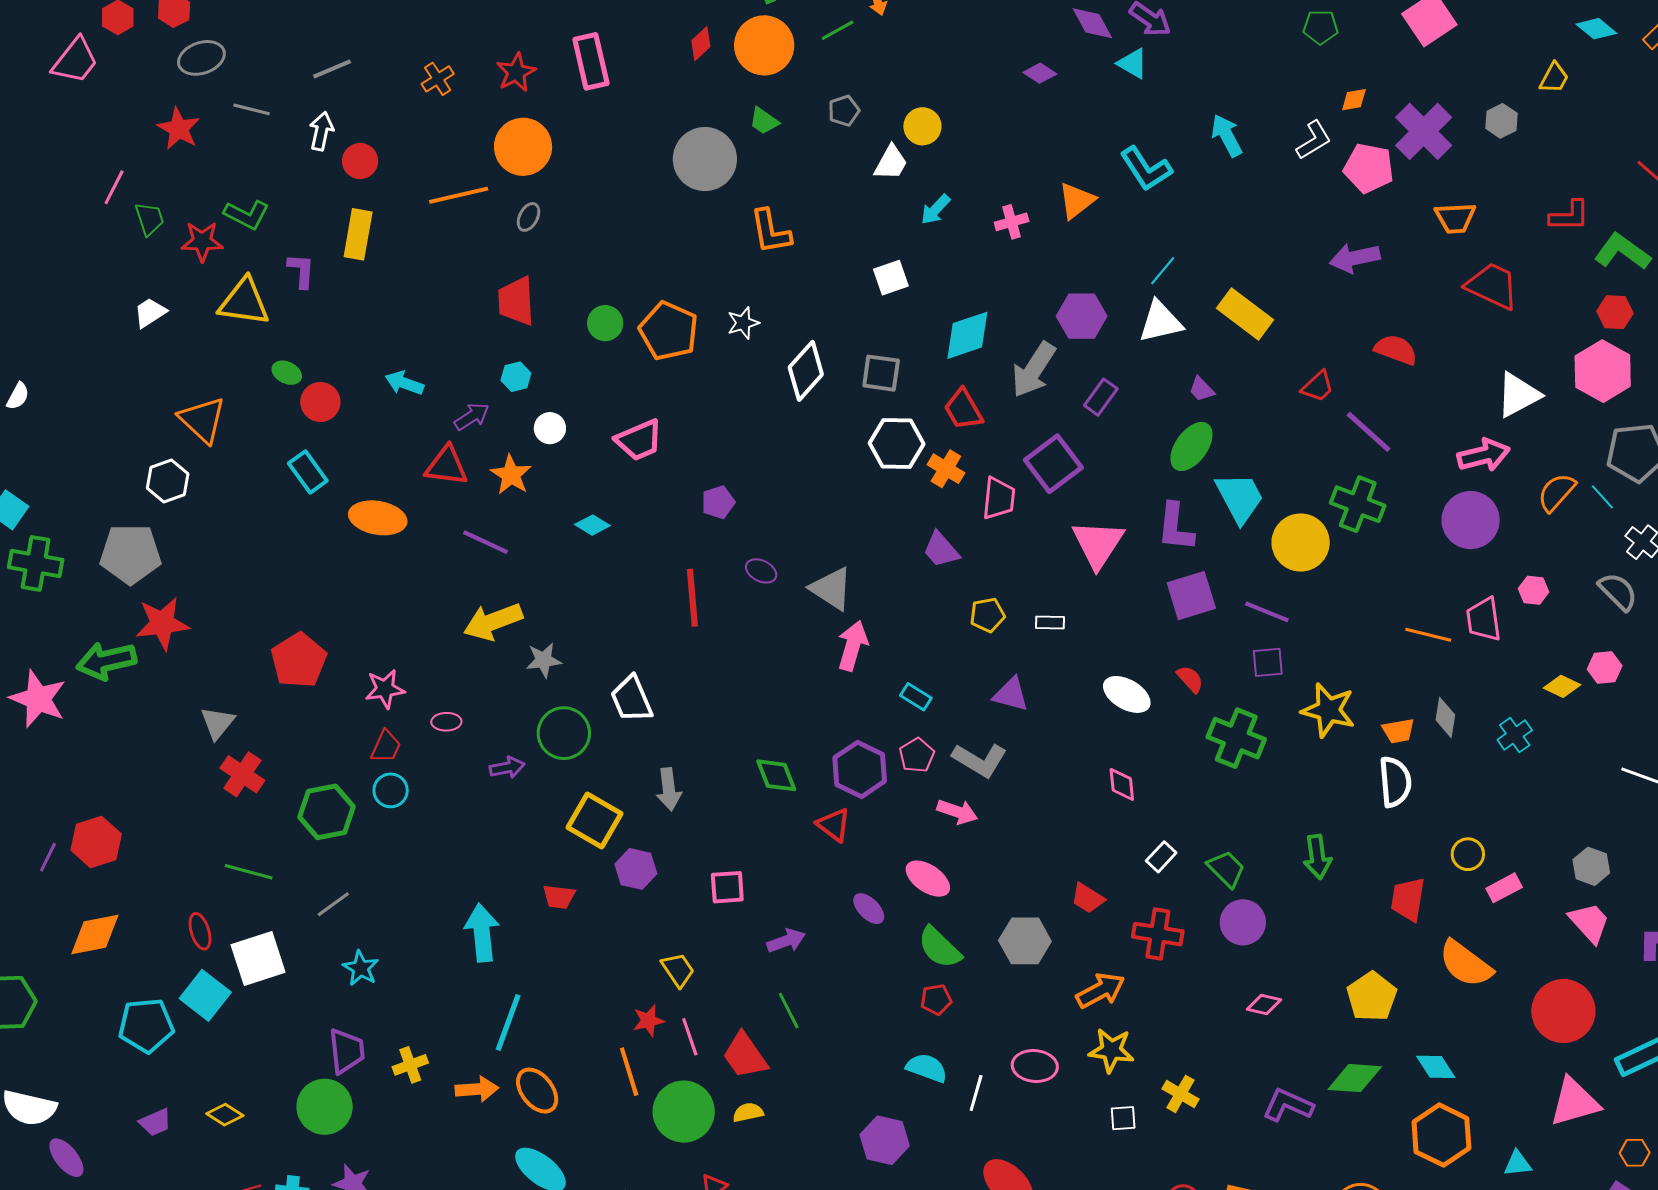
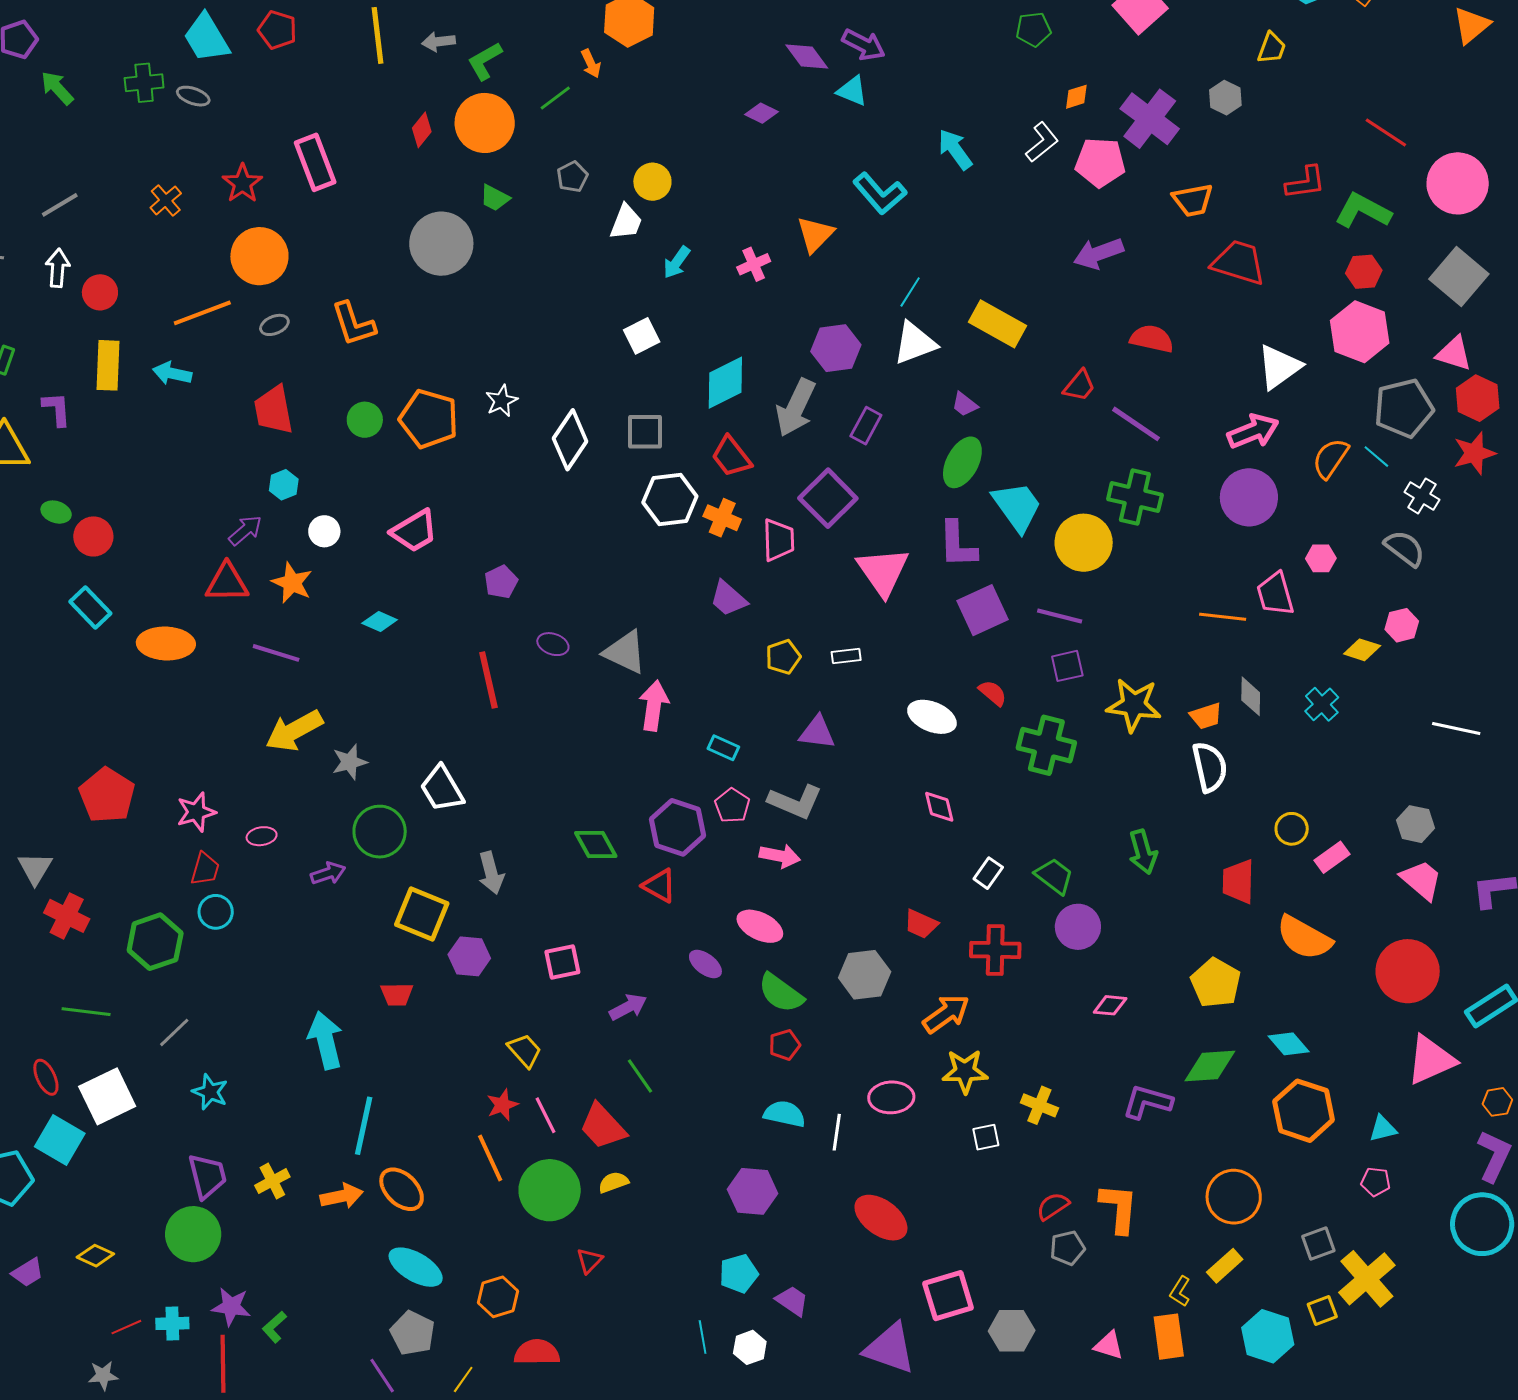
gray ellipse: (529, 217) -> (274, 325), turned 48
orange L-shape: (771, 232) -> (353, 324), moved
cyan arrow: (404, 383) -> (172, 373), moved

